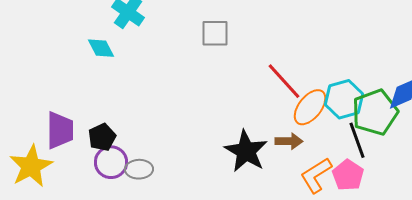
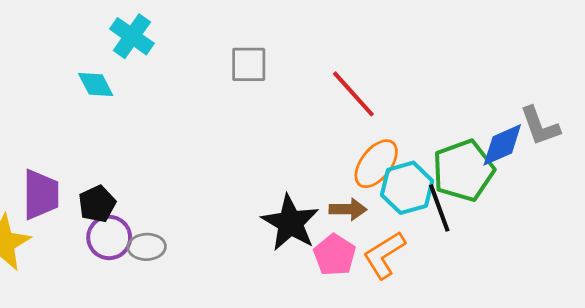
red line: (284, 81) -> (353, 94), moved
cyan hexagon: (344, 99) -> (407, 188), moved
pink pentagon: (348, 175) -> (335, 255), moved

